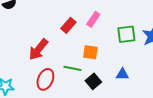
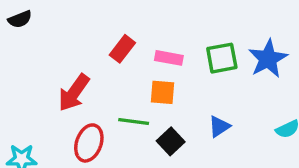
pink rectangle: (93, 19) -> (169, 58), moved, turned 70
blue triangle: (122, 74) -> (219, 126), turned -32

